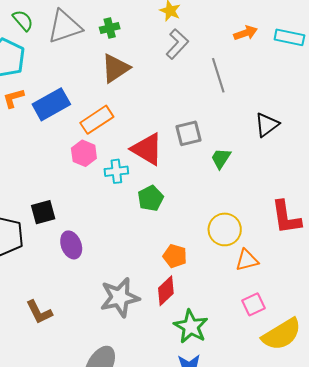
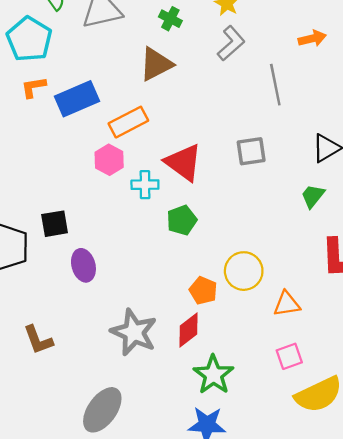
green cross: (110, 28) -> (170, 19), moved, turned 36
gray square: (189, 133) -> (251, 151), moved
green trapezoid: (221, 158) -> (313, 196), moved
yellow circle: (225, 229) -> (244, 271), moved
gray star: (120, 297) -> (134, 332), turned 30

